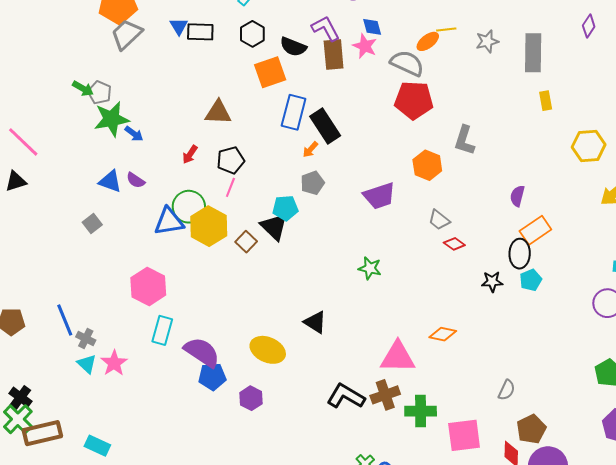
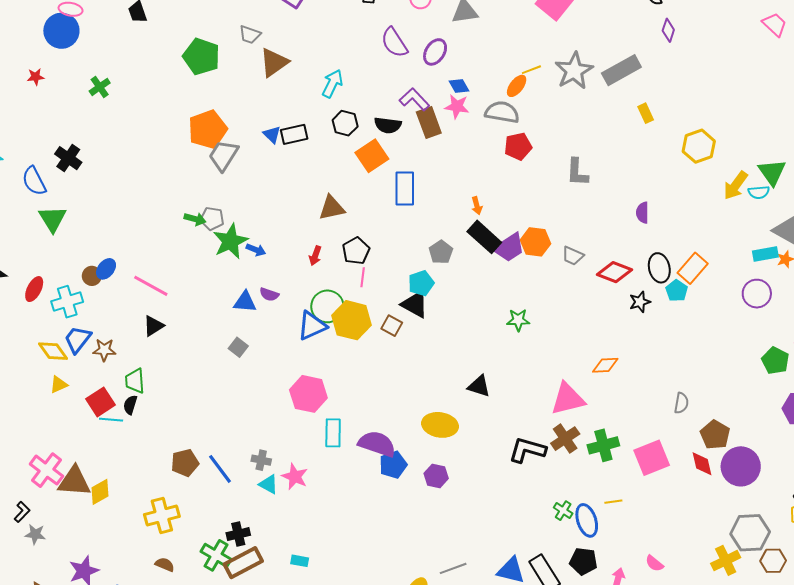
gray star: (487, 41) -> (574, 71), size x1.6
gray rectangle: (533, 53) -> (621, 70), turned 75
red pentagon: (414, 100) -> (518, 146), size x0.7
black rectangle: (325, 126) -> (484, 237), moved
orange arrow: (310, 149) -> (477, 206), moved, turned -42
orange hexagon: (427, 165) -> (535, 242), moved
orange rectangle: (535, 230) -> (693, 268), moved
red diamond: (454, 244) -> (614, 272), moved, size x1.6
blue line: (65, 320) -> (220, 469), moved
black cross: (20, 397) -> (238, 534), moved, turned -35
cyan rectangle: (97, 446) -> (300, 561), size x0.7

